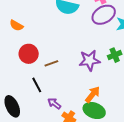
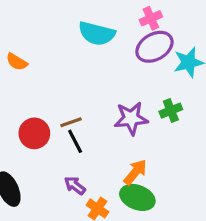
red circle: (29, 54) -> (34, 133), moved
black line: (37, 85) -> (75, 141), moved

